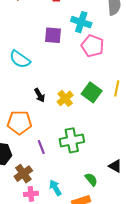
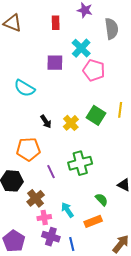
cyan cross: (81, 22) -> (81, 48), turned 30

